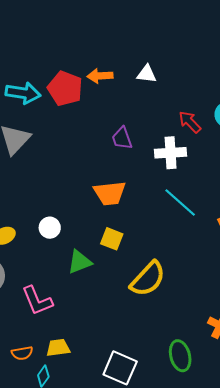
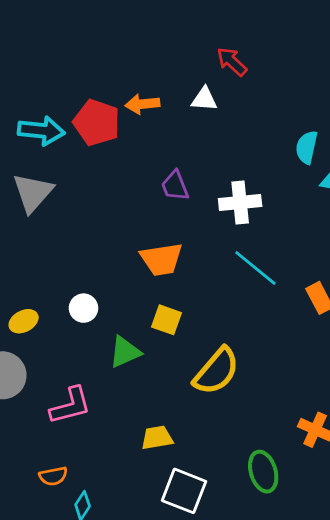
red arrow: (190, 122) -> (232, 62), moved
pink L-shape: (37, 301) -> (70, 406), turned -80
yellow trapezoid: (58, 348) -> (157, 438), moved

